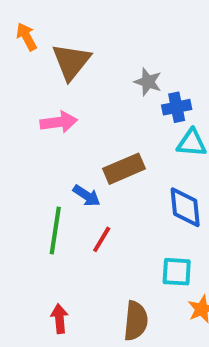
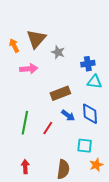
orange arrow: (27, 37) -> (14, 46), moved
gray star: (148, 82) -> (58, 52), moved
blue arrow: (87, 196) -> (68, 115), moved

